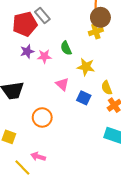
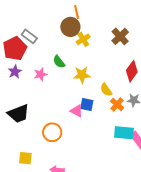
brown circle: (100, 17) -> (70, 27), moved
purple star: (27, 51) -> (15, 72), moved
pink triangle: (62, 84) -> (77, 111), moved

